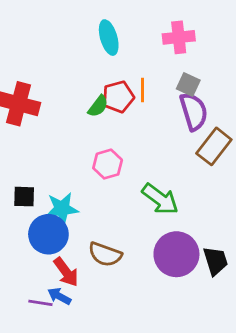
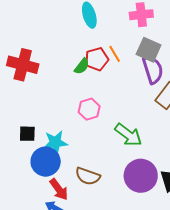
gray square: (188, 85) -> (149, 50), size x1.4
orange line: (142, 90) -> (115, 54), turned -30

